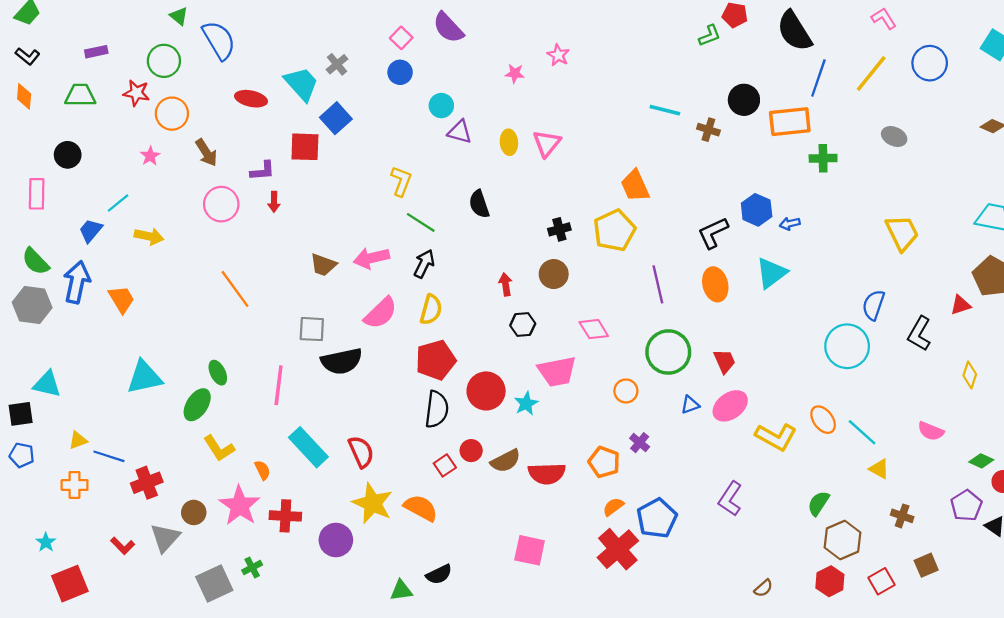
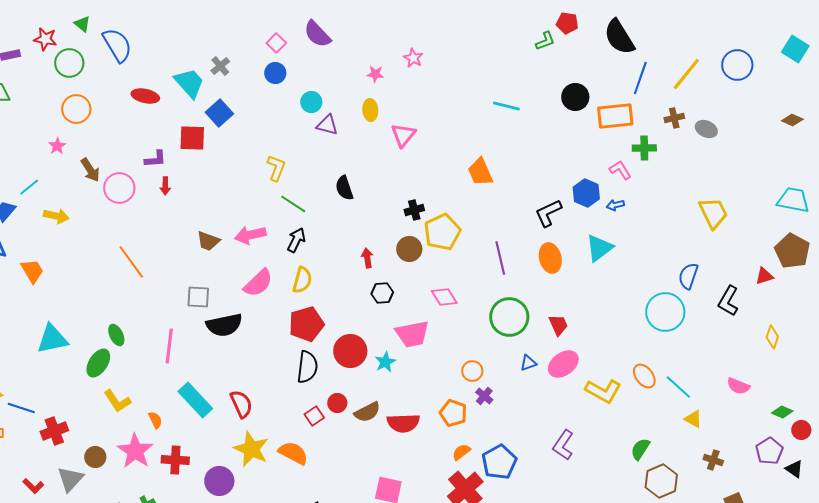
pink L-shape: (884, 18) -> (620, 170), moved
red star: (136, 93) -> (45, 39), moved
brown cross: (708, 130) -> (674, 118), moved, turned -30
yellow ellipse: (509, 142) -> (370, 110), moved
brown arrow: (206, 153) -> (90, 170), moved
yellow pentagon: (614, 230) -> (442, 232), moved
orange circle: (626, 391) -> (472, 371), moved

